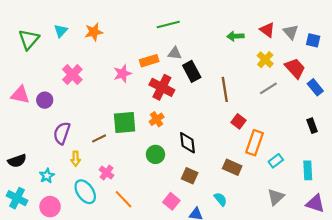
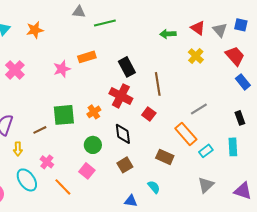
blue square: (313, 40) -> (241, 25), moved
gray triangle: (175, 53) -> (79, 12), moved
red trapezoid: (295, 68) -> (235, 56), moved
red cross: (162, 87) -> (121, 96), moved
gray line: (268, 88) -> (199, 109), moved
red square: (239, 121) -> (149, 114), moved
orange rectangle: (255, 143) -> (186, 134), turned -60
cyan rectangle: (308, 170) -> (233, 147), moved
brown square: (190, 176) -> (125, 165), turned 35
pink square: (171, 201) -> (87, 171), moved

